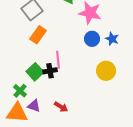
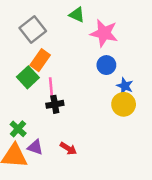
blue star: (112, 39) -> (125, 86), moved
pink line: (58, 60) -> (51, 88), moved
green square: (35, 72) -> (28, 77), moved

